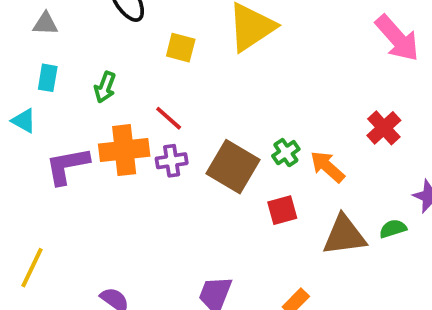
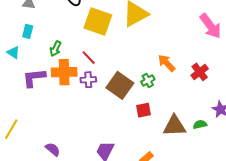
yellow square: (181, 48) -> (98, 22), size x1.8
green arrow: (105, 87) -> (55, 49), moved
orange arrow: (327, 167) -> (167, 63), moved

